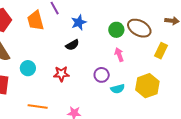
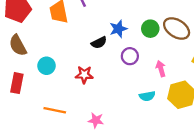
blue star: (79, 22) -> (118, 29), moved
pink arrow: (119, 55) -> (161, 69), moved
purple circle: (102, 75) -> (130, 56), moved

